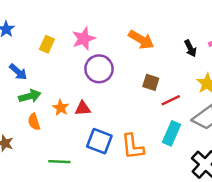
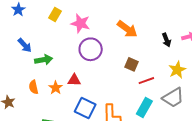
pink star: (84, 39) -> (80, 23), turned 30
yellow rectangle: (47, 44) -> (55, 15), moved
green arrow: (30, 96) -> (44, 60), moved
orange star: (61, 108) -> (56, 88), moved

